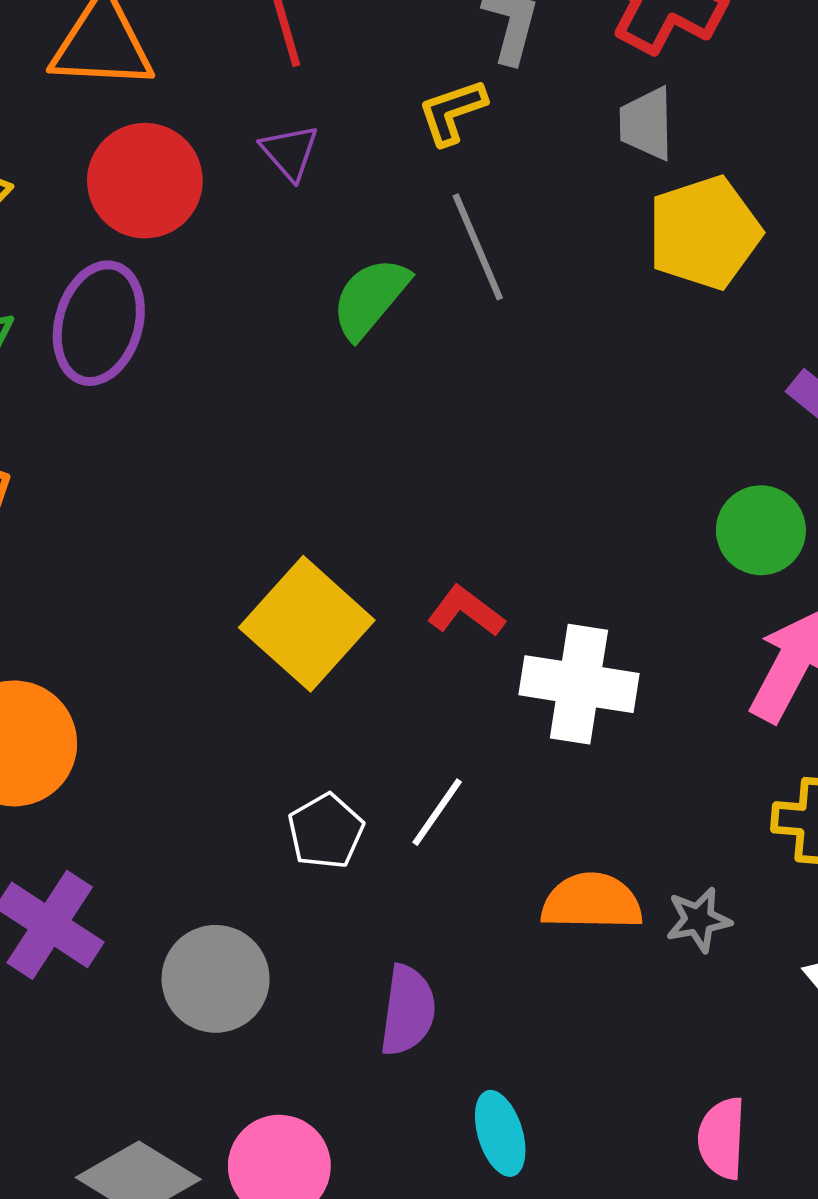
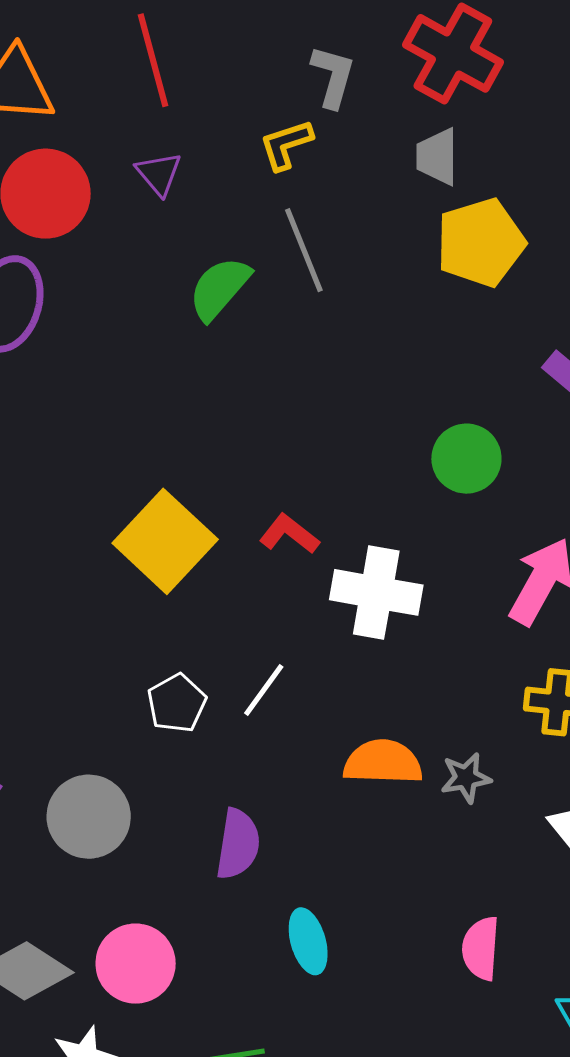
green circle: (761, 530) -> (466, 459), moved

